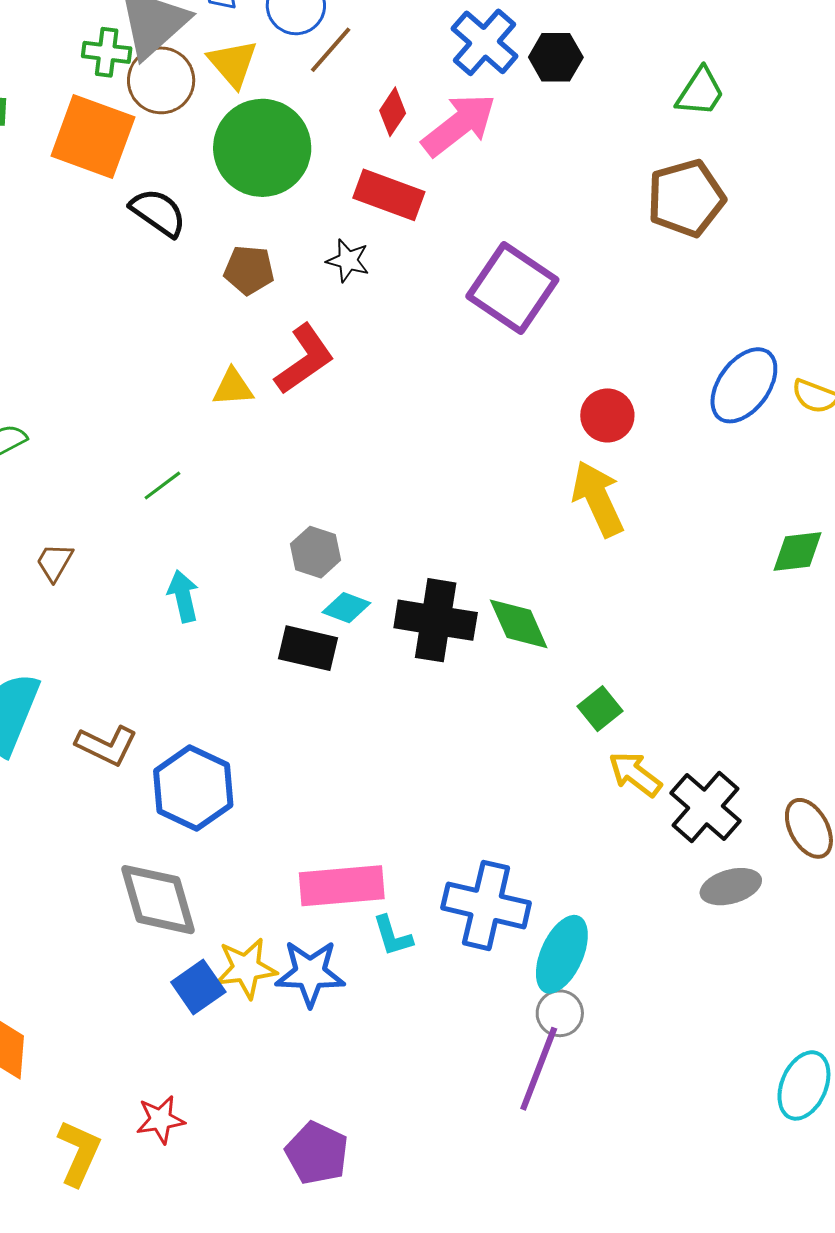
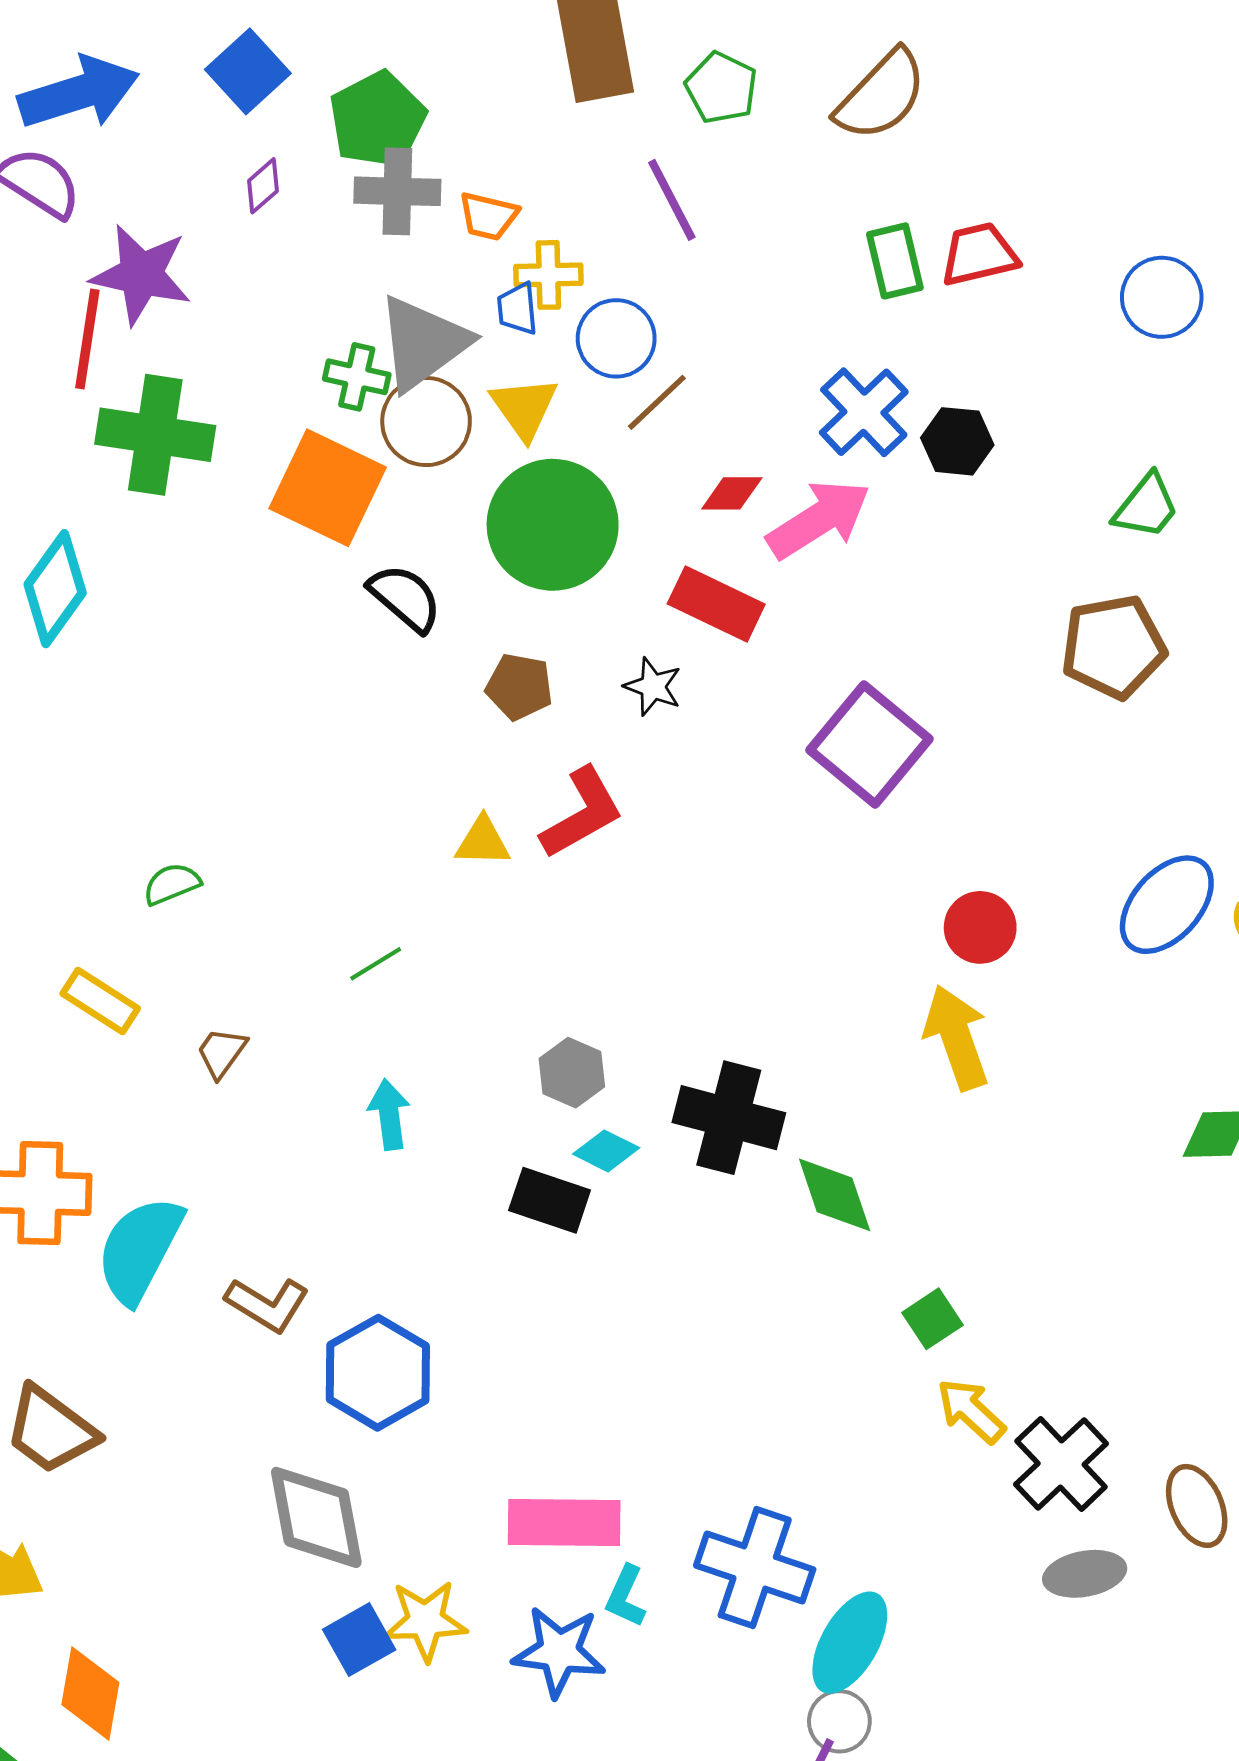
red diamond: (393, 112) -> (732, 493), turned 51
black cross: (436, 620) -> (729, 1118), moved
cyan L-shape: (393, 936) -> (626, 1596), turned 36
blue star: (310, 973) -> (559, 1652), moved

